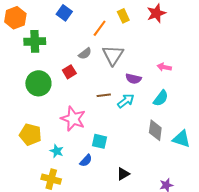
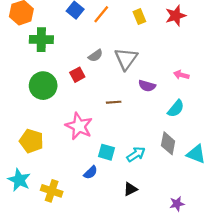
orange line: (100, 28) -> (101, 14), moved
cyan arrow: (126, 101) -> (136, 154), moved
cyan star: (57, 151) -> (19, 180), moved, size x1.5

